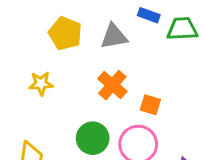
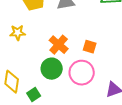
orange cross: (112, 85) -> (59, 45), moved

